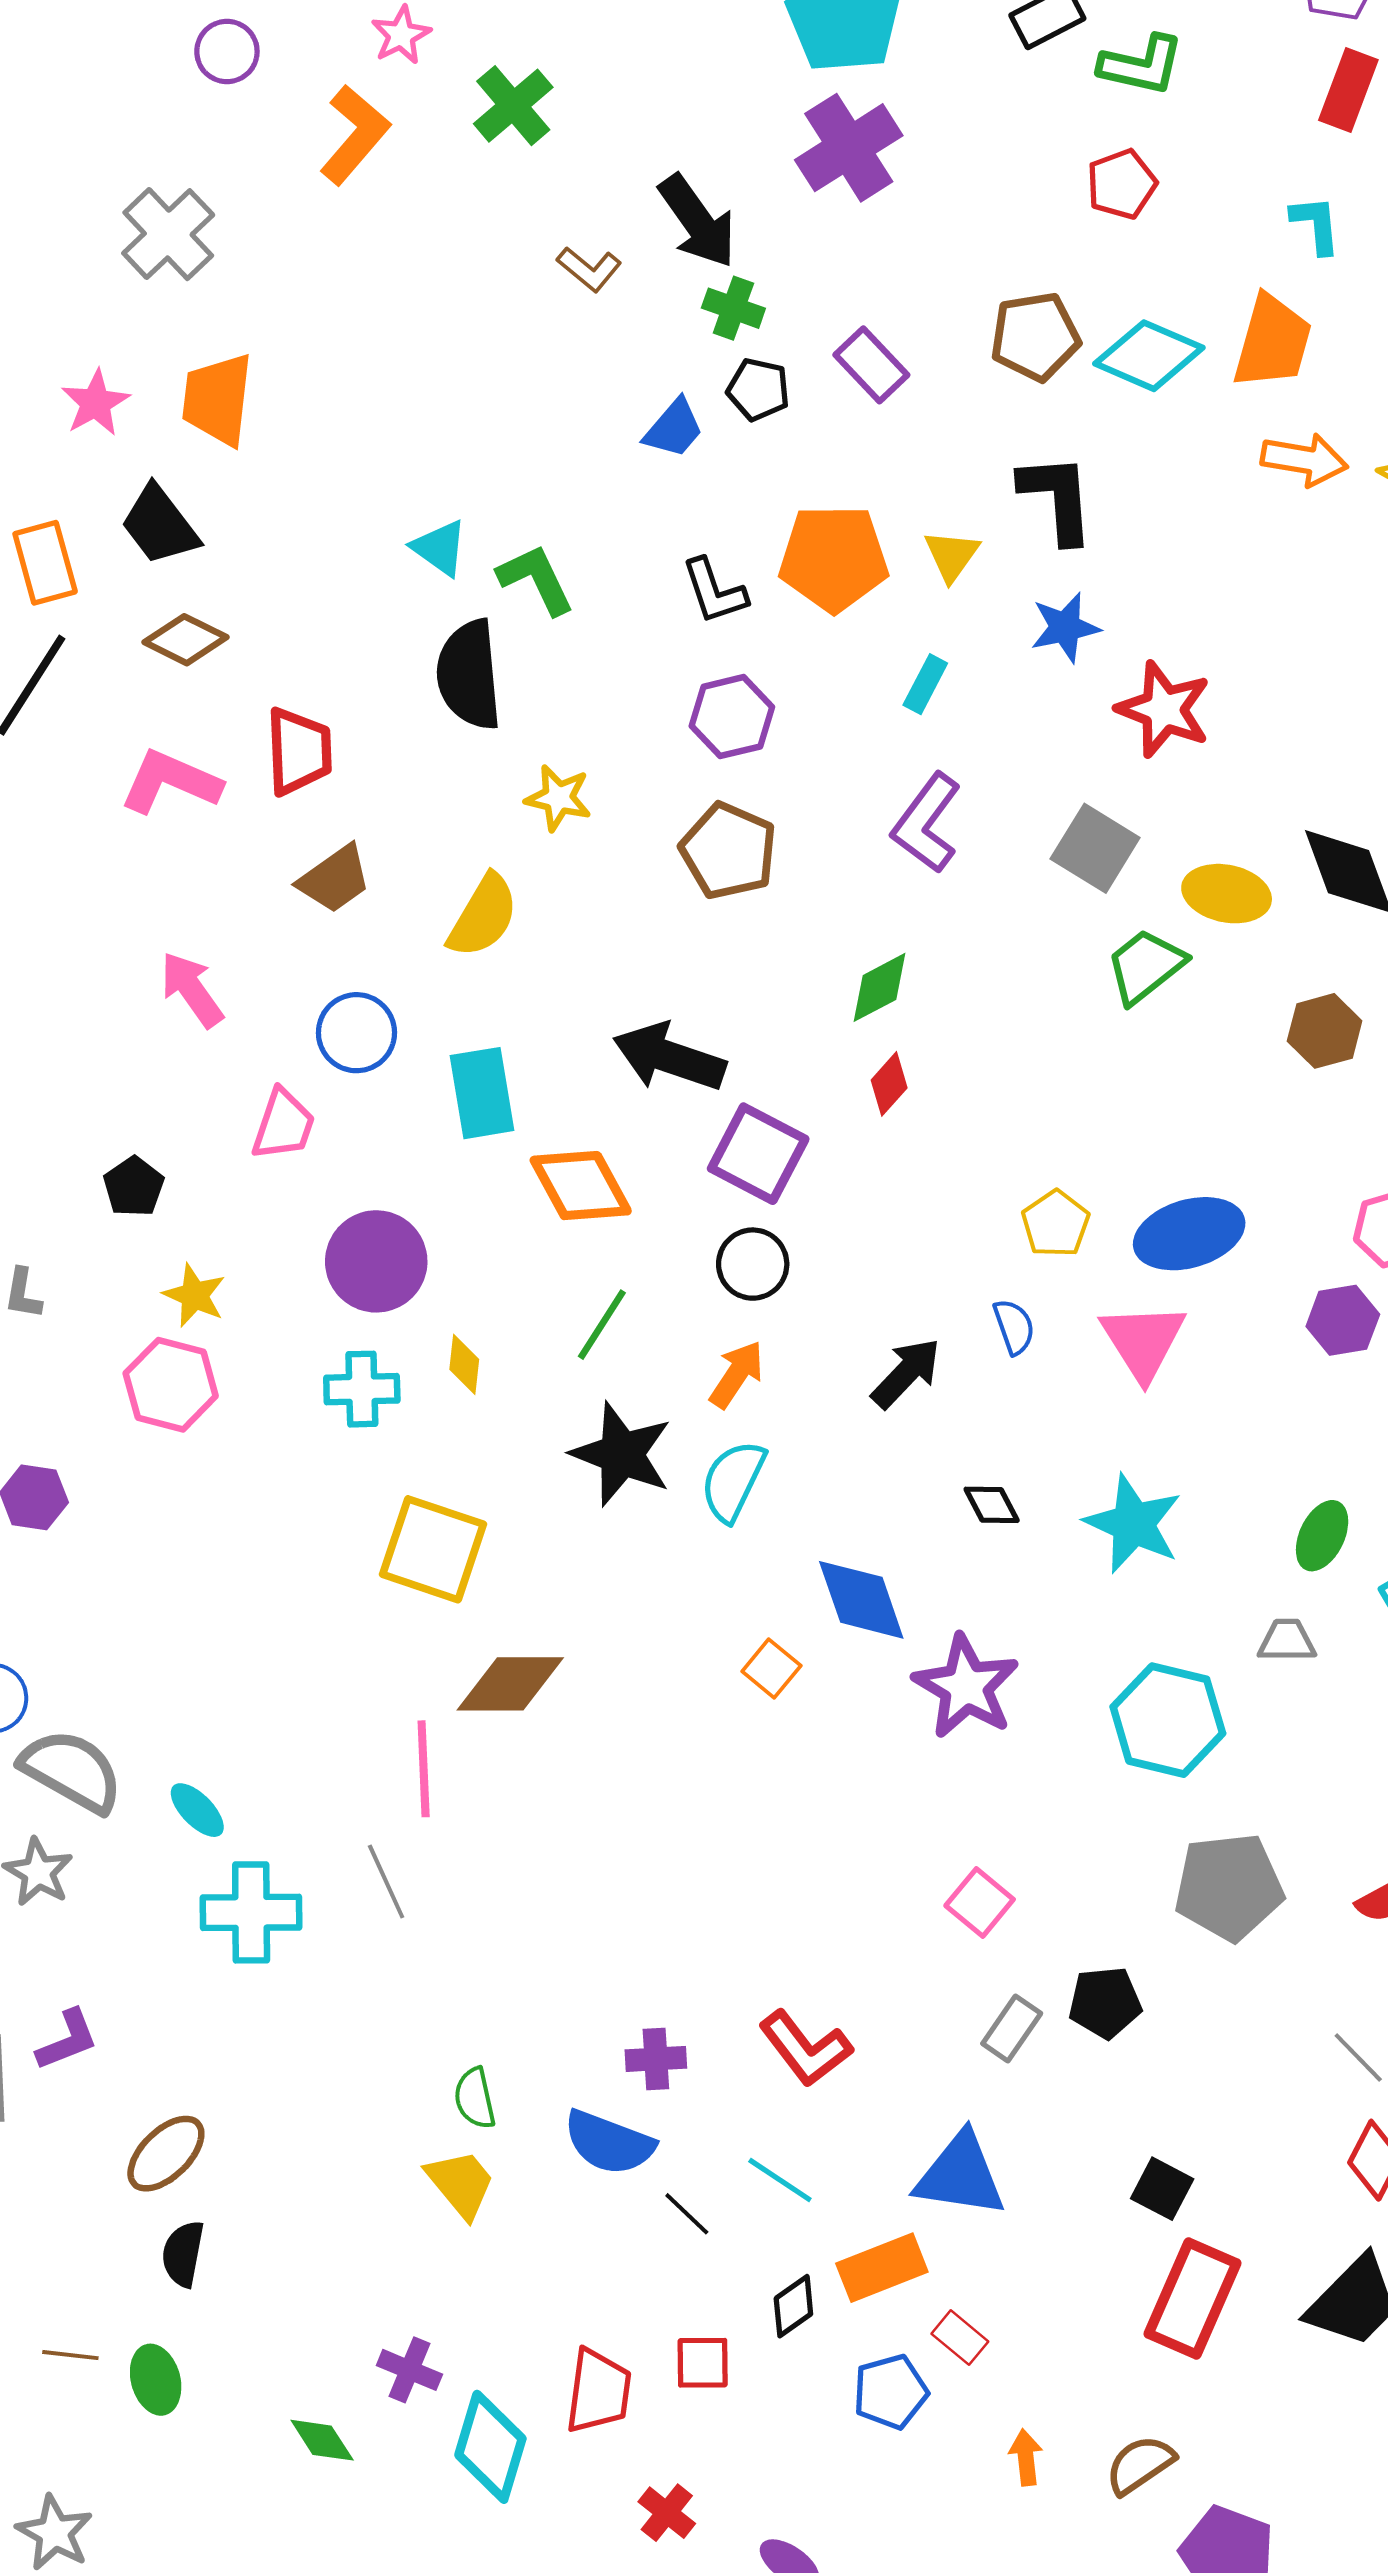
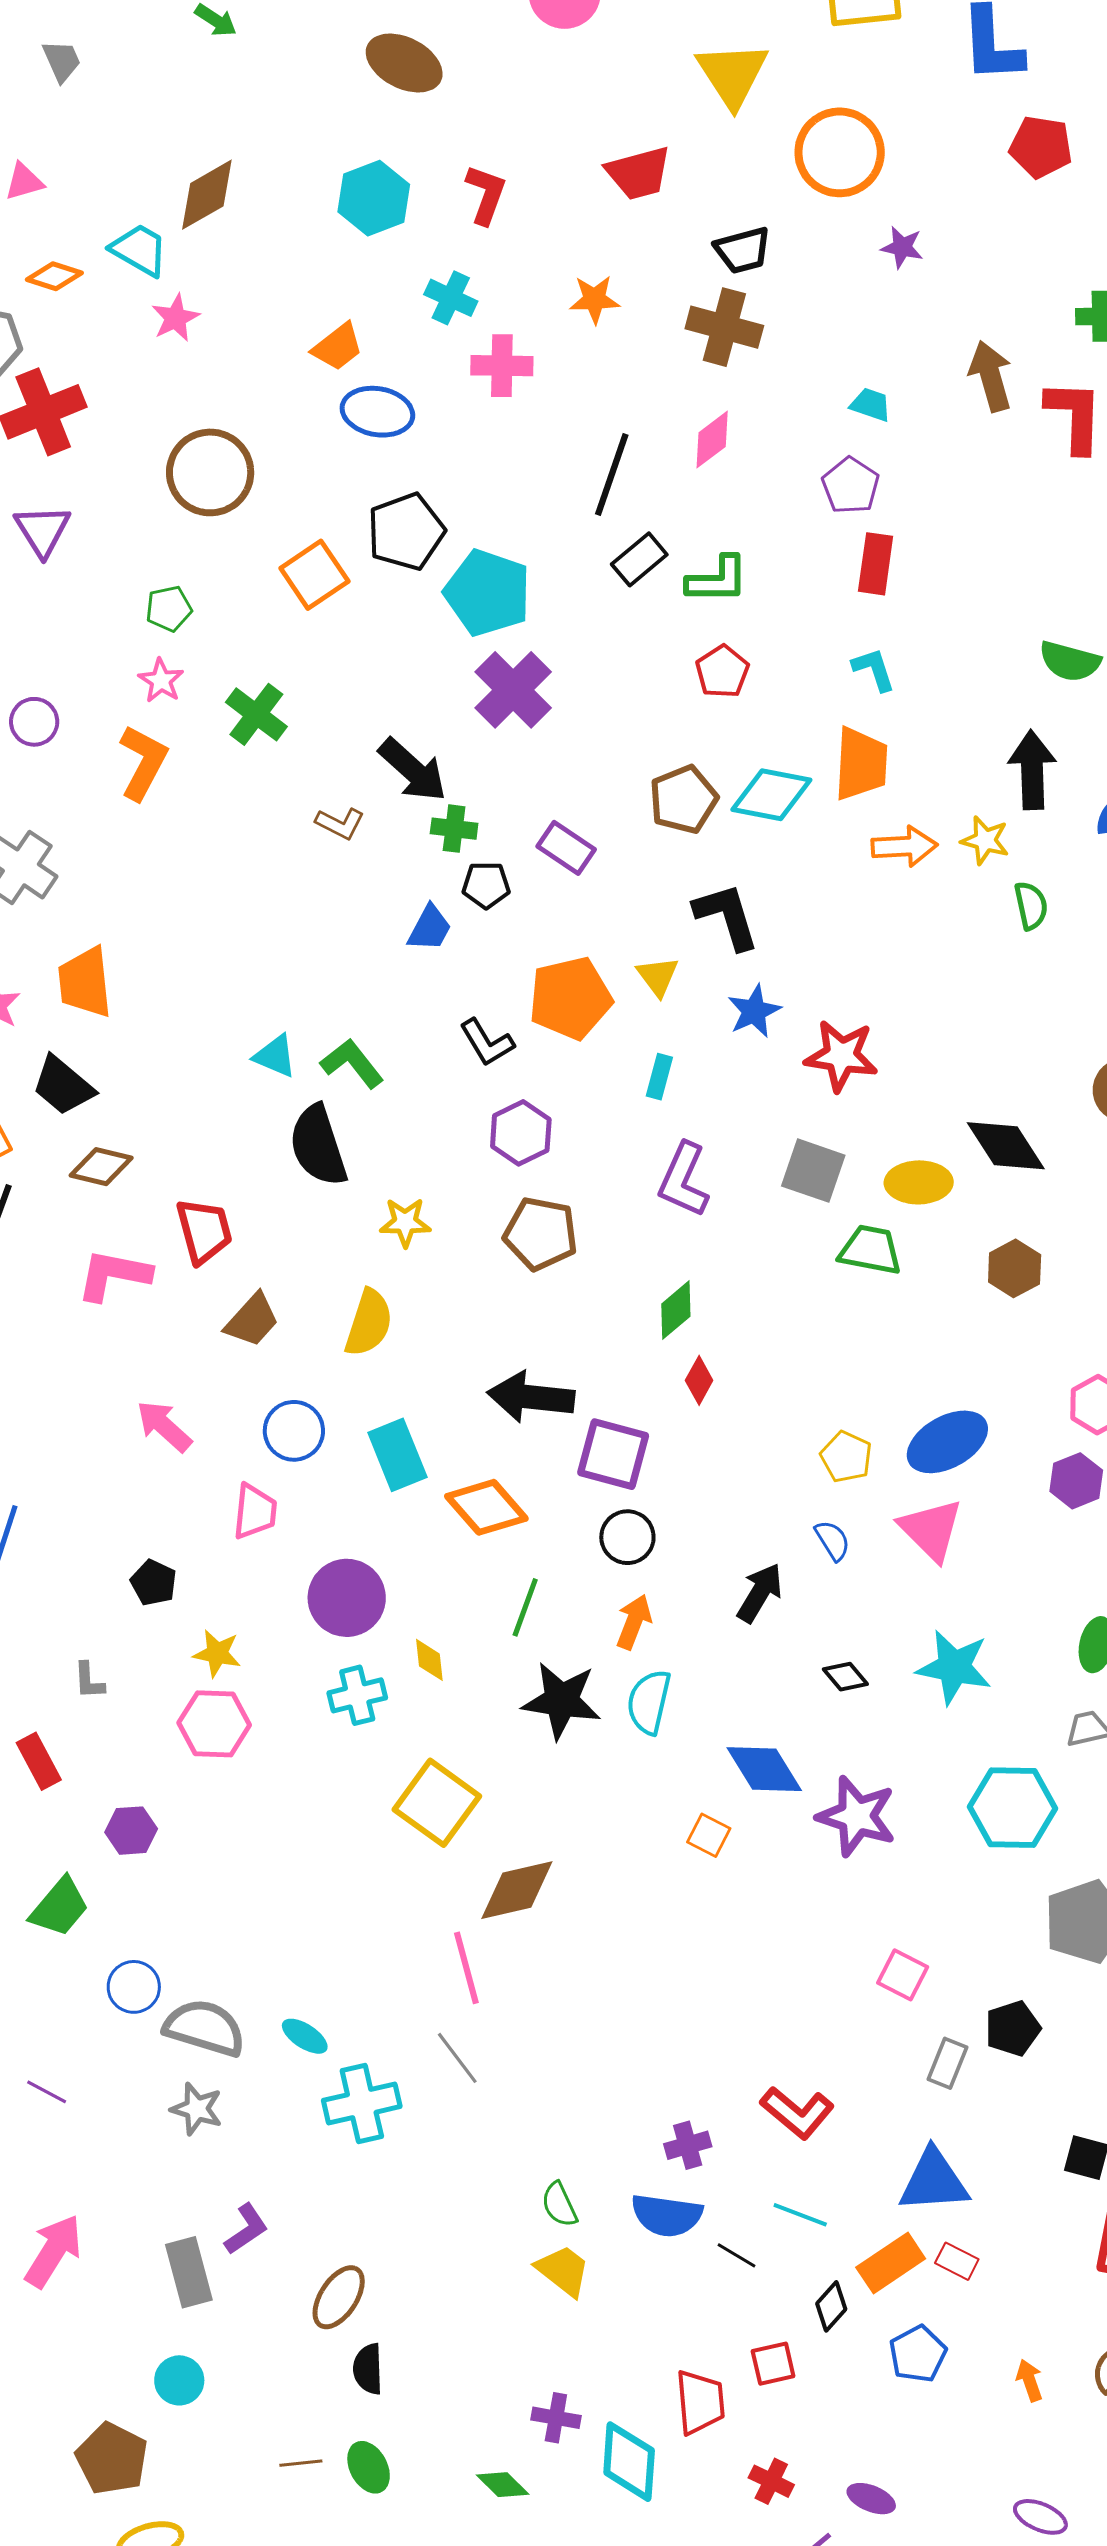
green trapezoid: (1145, 966) -> (870, 1250), turned 62
yellow square: (433, 1549) -> (437, 1803), turned 30
red rectangle: (960, 2338) -> (957, 2261), moved

